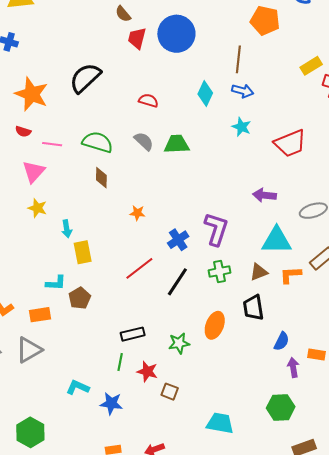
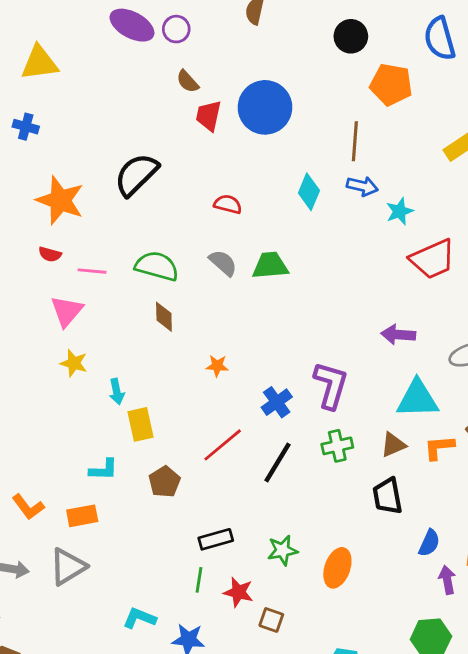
cyan star: (241, 127) -> (400, 211), moved, turned 30
brown pentagon: (80, 298) -> (164, 482), moved
orange ellipse: (215, 325) -> (337, 568), moved

